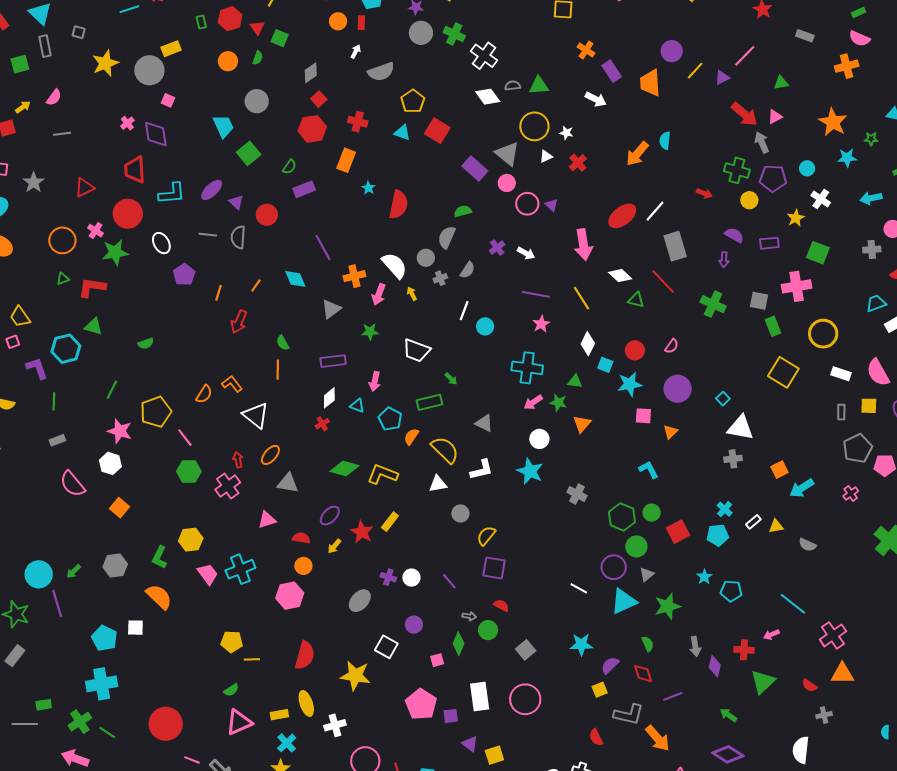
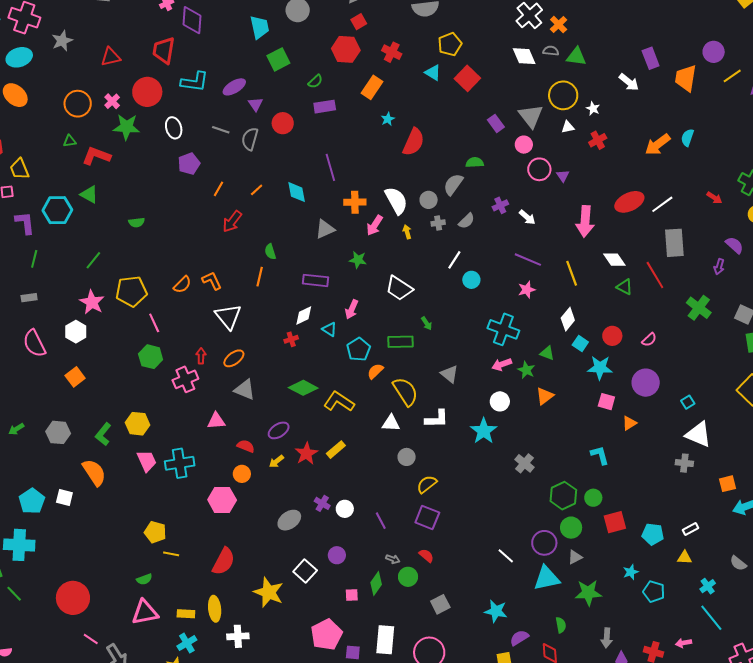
orange cross: (586, 50) -> (559, 24), moved
purple rectangle: (475, 169) -> (496, 123), size x0.7
cyan cross: (725, 509) -> (708, 586), moved
yellow triangle: (776, 526) -> (685, 558), moved

